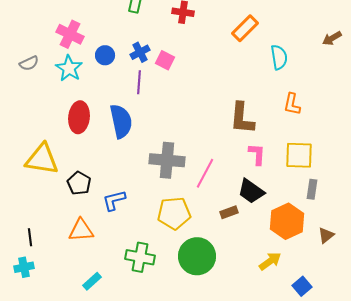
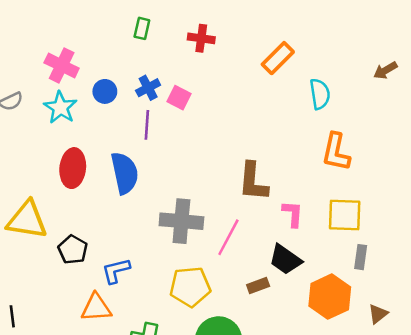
orange L-shape: (292, 104) -> (336, 152), size x1.4
brown L-shape: (242, 118) -> (253, 182), moved
orange triangle: (81, 230) -> (96, 308), moved

